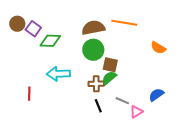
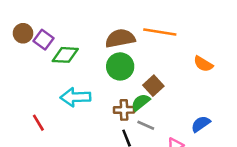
brown square: (110, 65) -> (153, 86), moved, turned 35
red line: (29, 94) -> (38, 123), turned -32
gray line: (122, 101) -> (146, 125), moved

